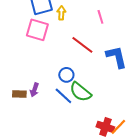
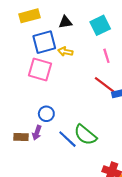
yellow arrow: (61, 13) -> (65, 52), turned -80
red line: (82, 45) -> (105, 85), moved
blue circle: (66, 75) -> (46, 114), moved

